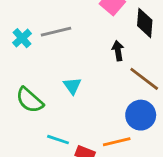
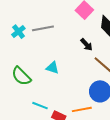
black arrow: (118, 51) -> (86, 45), turned 144
cyan triangle: (72, 86) -> (52, 68), turned -40

